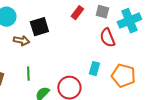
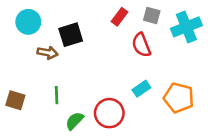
red semicircle: (107, 38) -> (141, 45), moved
cyan rectangle: (94, 69) -> (141, 89), turned 40

